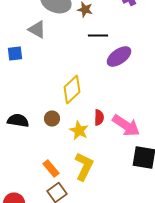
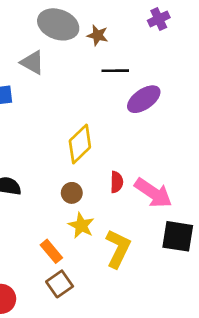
brown circle: (52, 119) -> (72, 193), moved
yellow star: (79, 131) -> (81, 225), moved
yellow L-shape: (84, 167) -> (118, 249), moved

